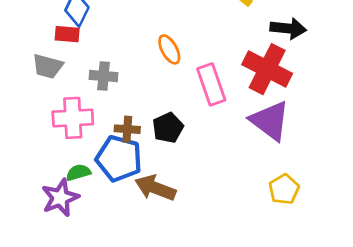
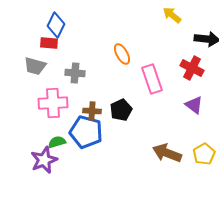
red cross: (267, 69) -> (192, 68), size x0.7
purple triangle: (270, 121) -> (194, 105), size x0.6
brown arrow: (155, 188) -> (167, 153), moved

